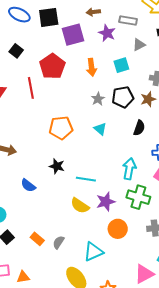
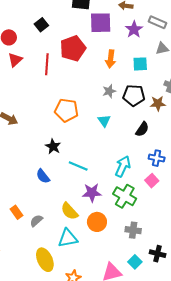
blue semicircle: (28, 185) -> (43, 176), moved
yellow semicircle: (80, 206) -> (69, 211), moved

